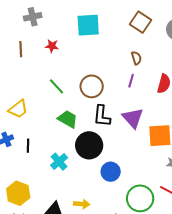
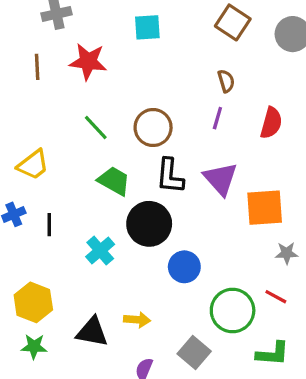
cyan square: (88, 25) -> (147, 27), size x0.7
red star: (52, 46) -> (88, 62), size x1.6

